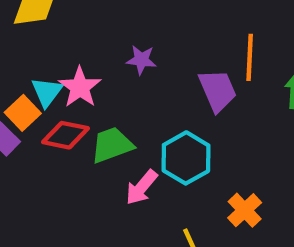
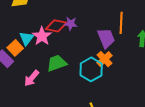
red diamond: (66, 135) -> (56, 26), moved
pink arrow: (141, 187) -> (32, 78), moved
orange cross: (245, 210) -> (104, 59), moved

